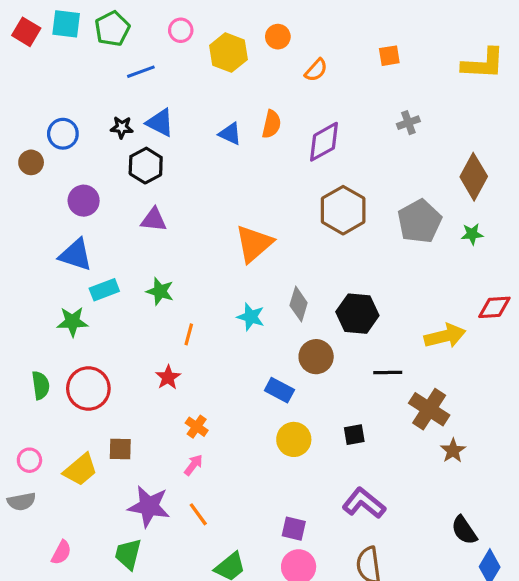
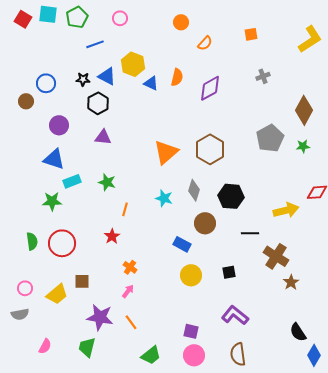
yellow hexagon: (228, 53) -> (133, 64), moved
yellow L-shape: (483, 64) -> (310, 39), turned -36
brown hexagon: (343, 210) -> (210, 149), moved

